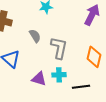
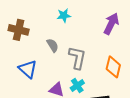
cyan cross: (59, 75) -> (77, 86), turned -32

